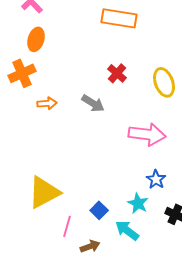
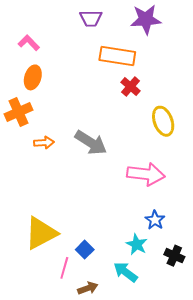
red cross: (117, 73) -> (131, 87), moved
gray arrow: (93, 103) -> (91, 143), size x1.4
blue square: (99, 210) -> (85, 250), moved

